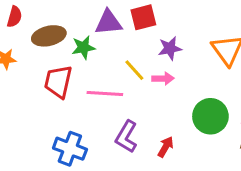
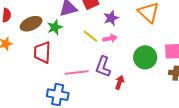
pink line: (105, 94) -> (77, 73), moved
purple L-shape: (126, 137) -> (103, 67), moved

